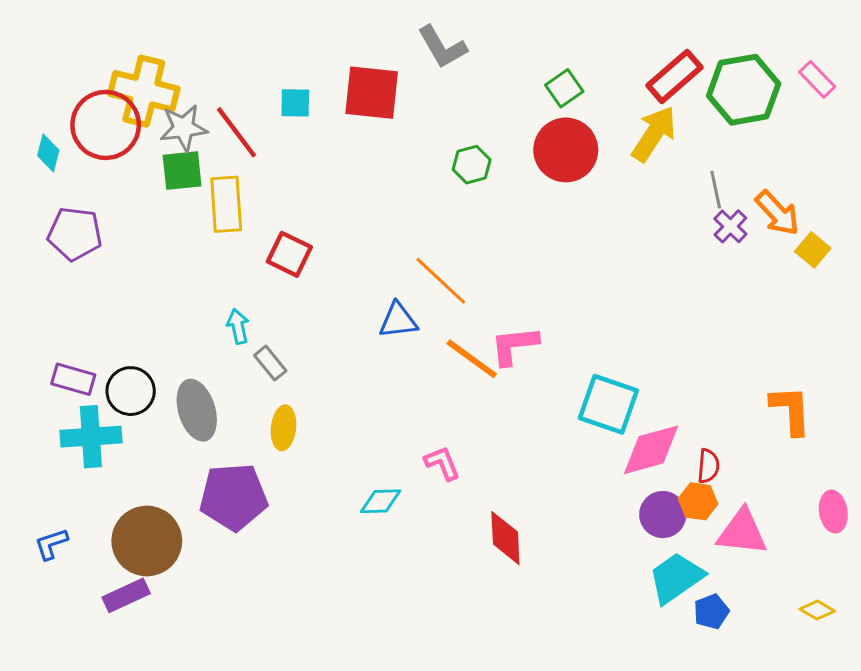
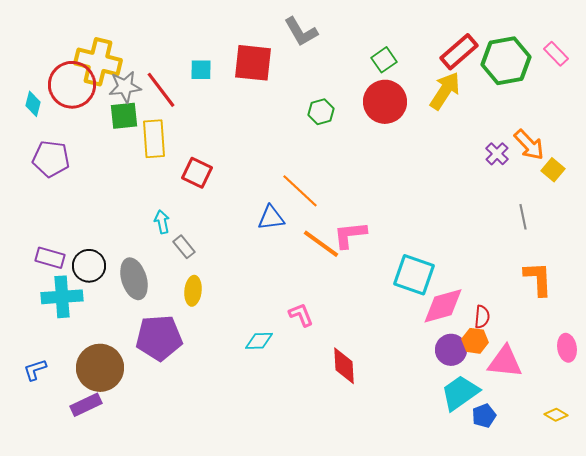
gray line: (716, 190) -> (523, 217), moved

